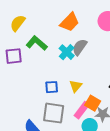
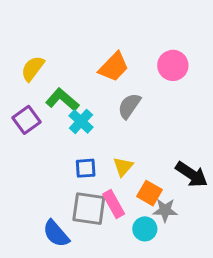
cyan cross: (67, 52) -> (81, 121), moved
purple square: (14, 56) -> (26, 120), turned -30
pink rectangle: (82, 110) -> (114, 204), moved, turned -66

